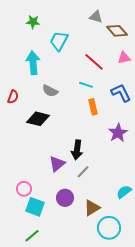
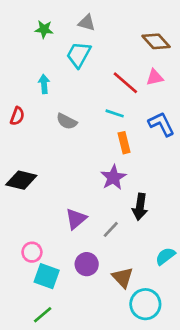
gray triangle: (96, 17) -> (87, 23), moved
pink triangle: (124, 58) -> (155, 77), moved
cyan arrow: (33, 63) -> (44, 84), size x0.6
red semicircle: (13, 97) -> (17, 116), moved
black diamond: (38, 119) -> (21, 180), moved
purple star: (118, 133) -> (113, 177), moved
black arrow: (77, 150) -> (140, 207), moved
brown triangle: (92, 208) -> (123, 277), turned -42

